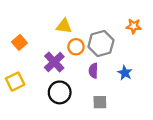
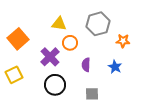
orange star: (134, 26) -> (123, 41), moved
orange square: (19, 42) -> (18, 39), size x1.5
gray hexagon: (101, 43) -> (98, 24), moved

